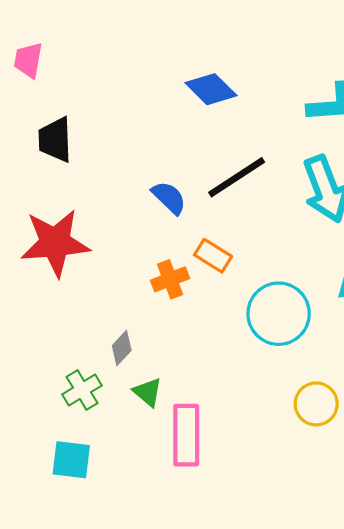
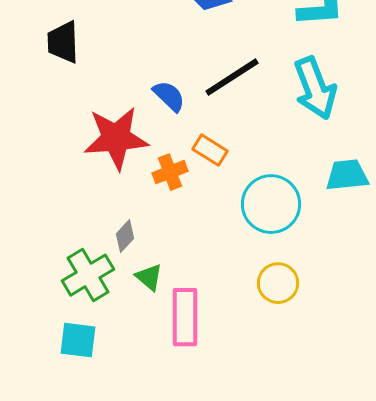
red star: (55, 243) -> (116, 138), moved
green cross: (82, 390) -> (88, 275), size x1.4
yellow circle: (316, 404) -> (278, 283), moved

